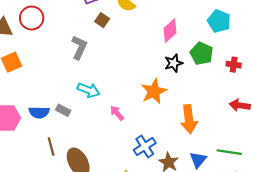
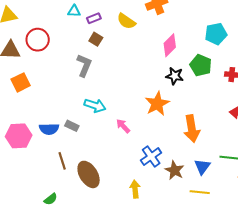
brown square: (102, 20) -> (96, 39), moved
cyan pentagon: (219, 21) -> (216, 34), turned -30
black star: (174, 63) -> (175, 76), turned 30

